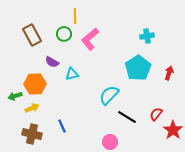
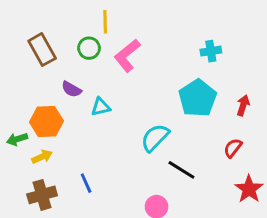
red semicircle: (156, 114) -> (233, 148), moved
brown cross: (32, 134) -> (42, 195), turned -30

